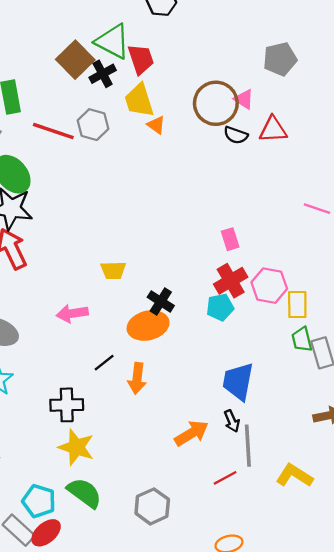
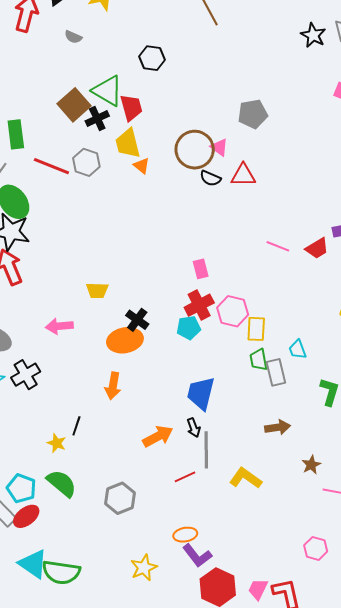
black line: (104, 363) -> (76, 426), moved, turned -36
black cross: (67, 405) -> (26, 375), moved, turned -32
yellow star: (76, 447) -> (57, 443), size x0.6

